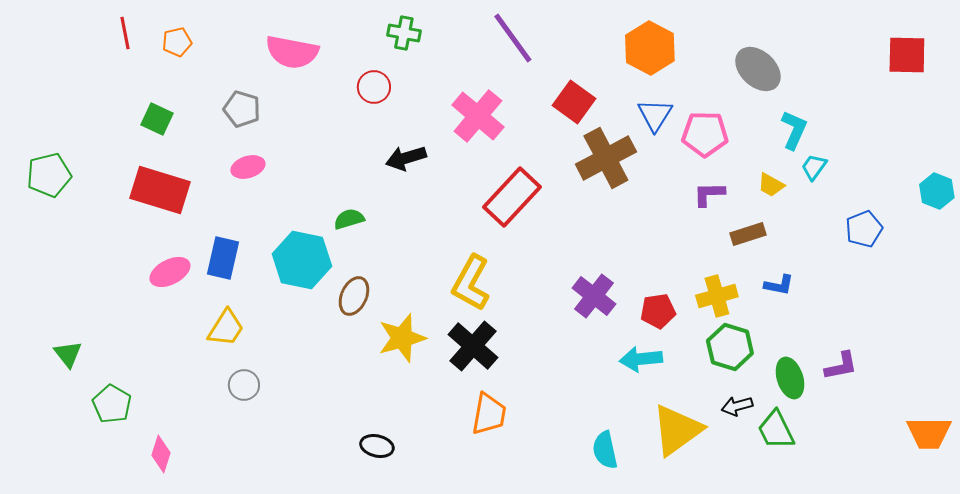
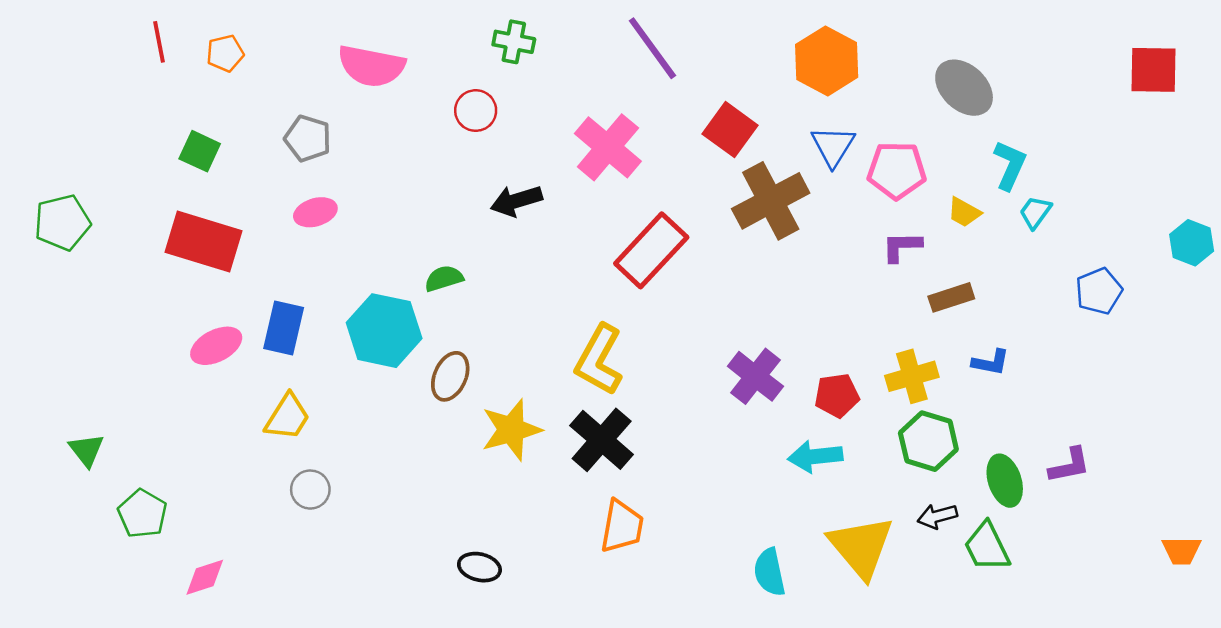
yellow trapezoid: (771, 185) -> (964, 212), moved
yellow triangle: (677, 430) -> (861, 547), turned -34
orange trapezoid: (929, 433) -> (1182, 551), size x0.7
pink diamond: (161, 454) -> (205, 577), turned 54

